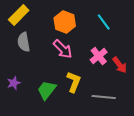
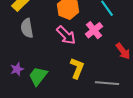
pink cross: (99, 56) -> (94, 30), moved
green trapezoid: (47, 90) -> (38, 76), moved

